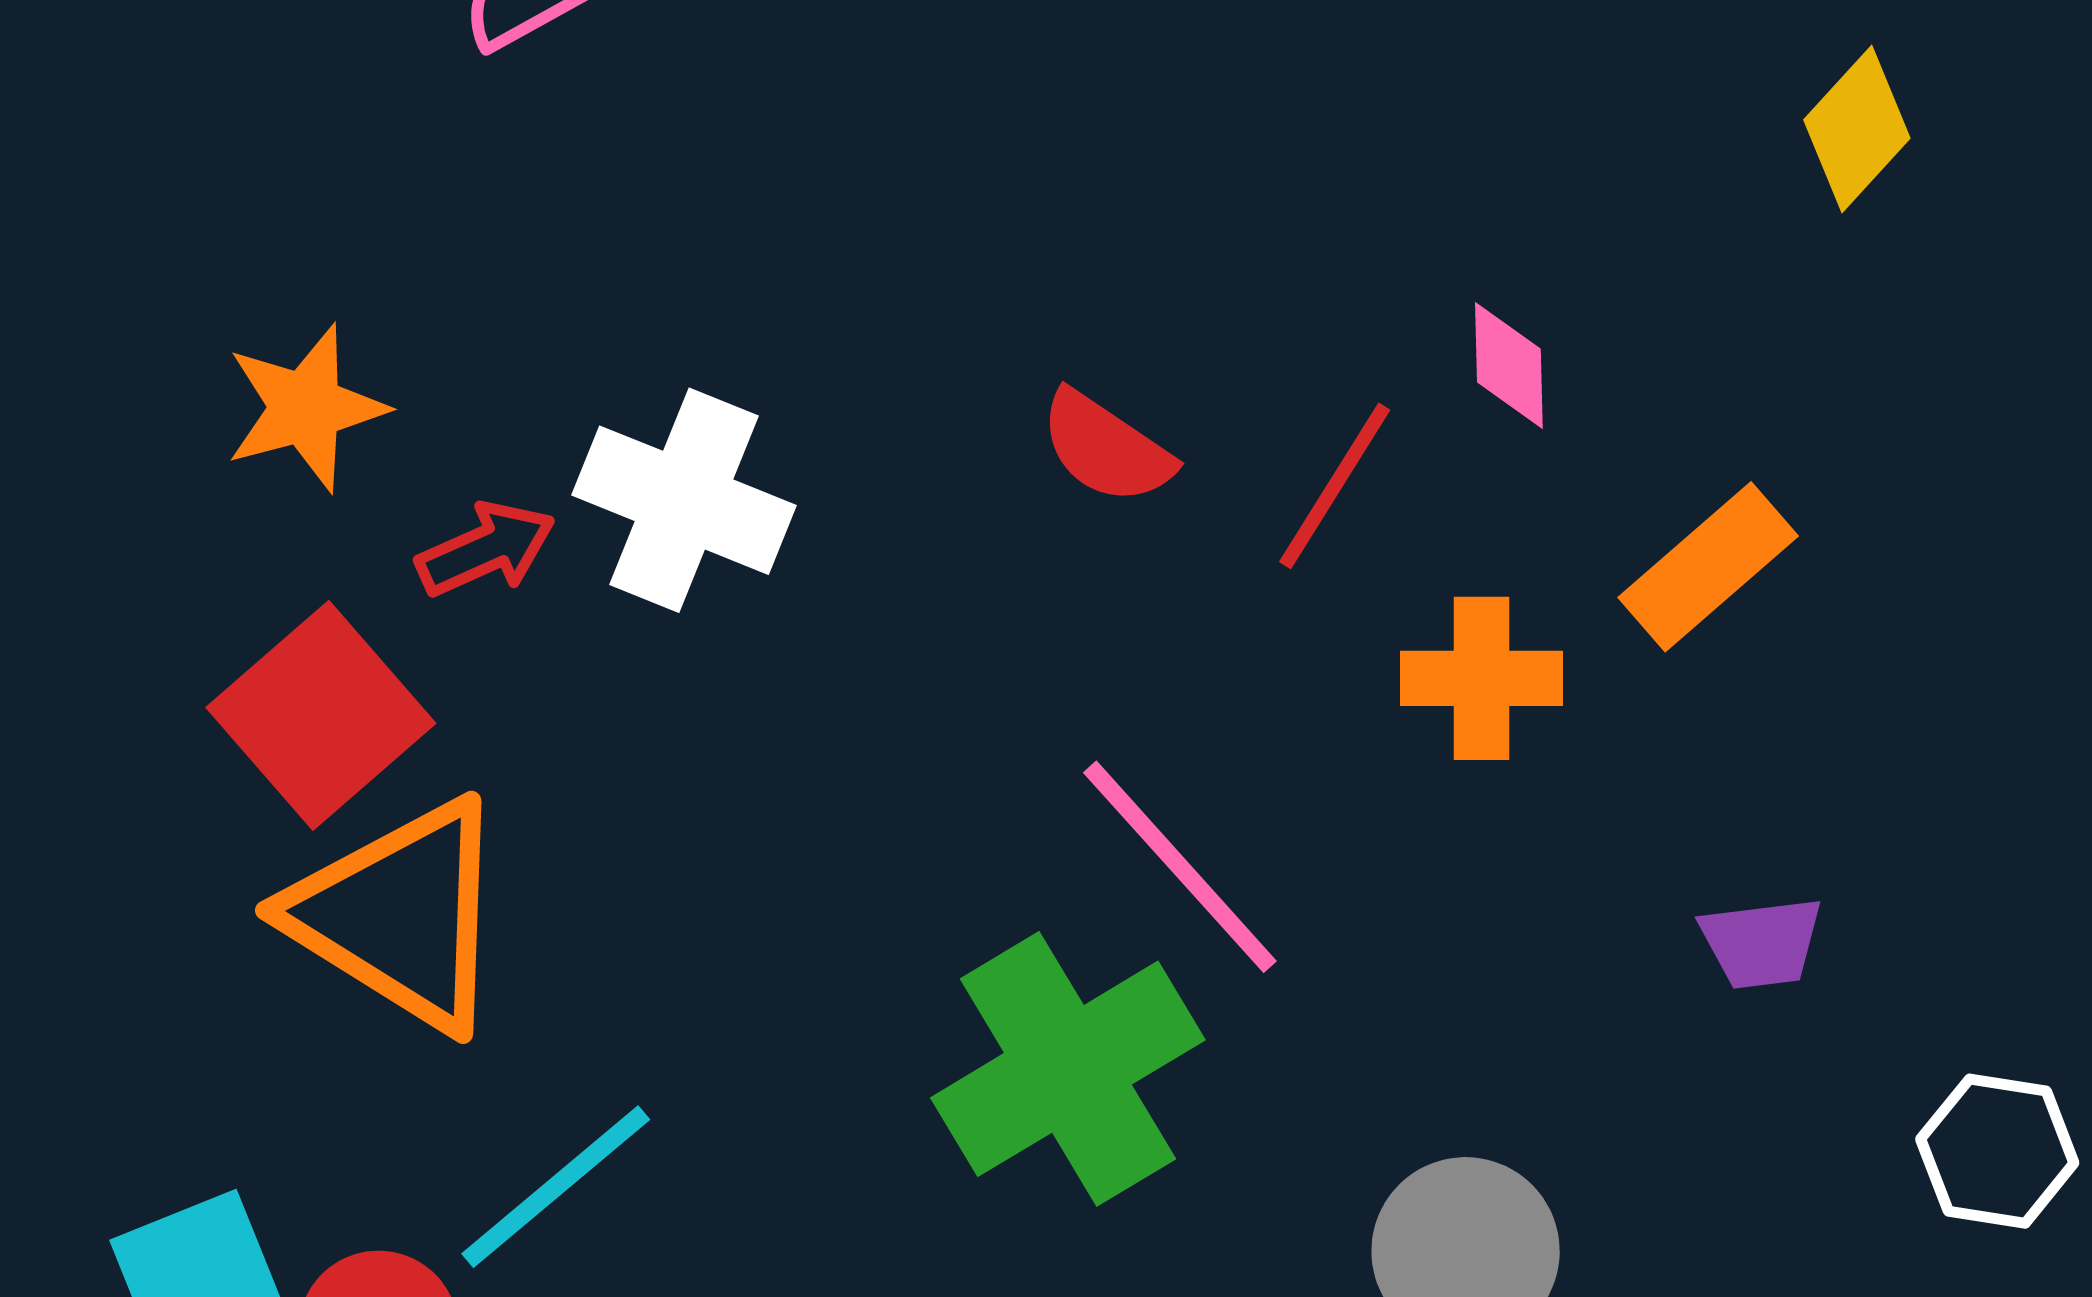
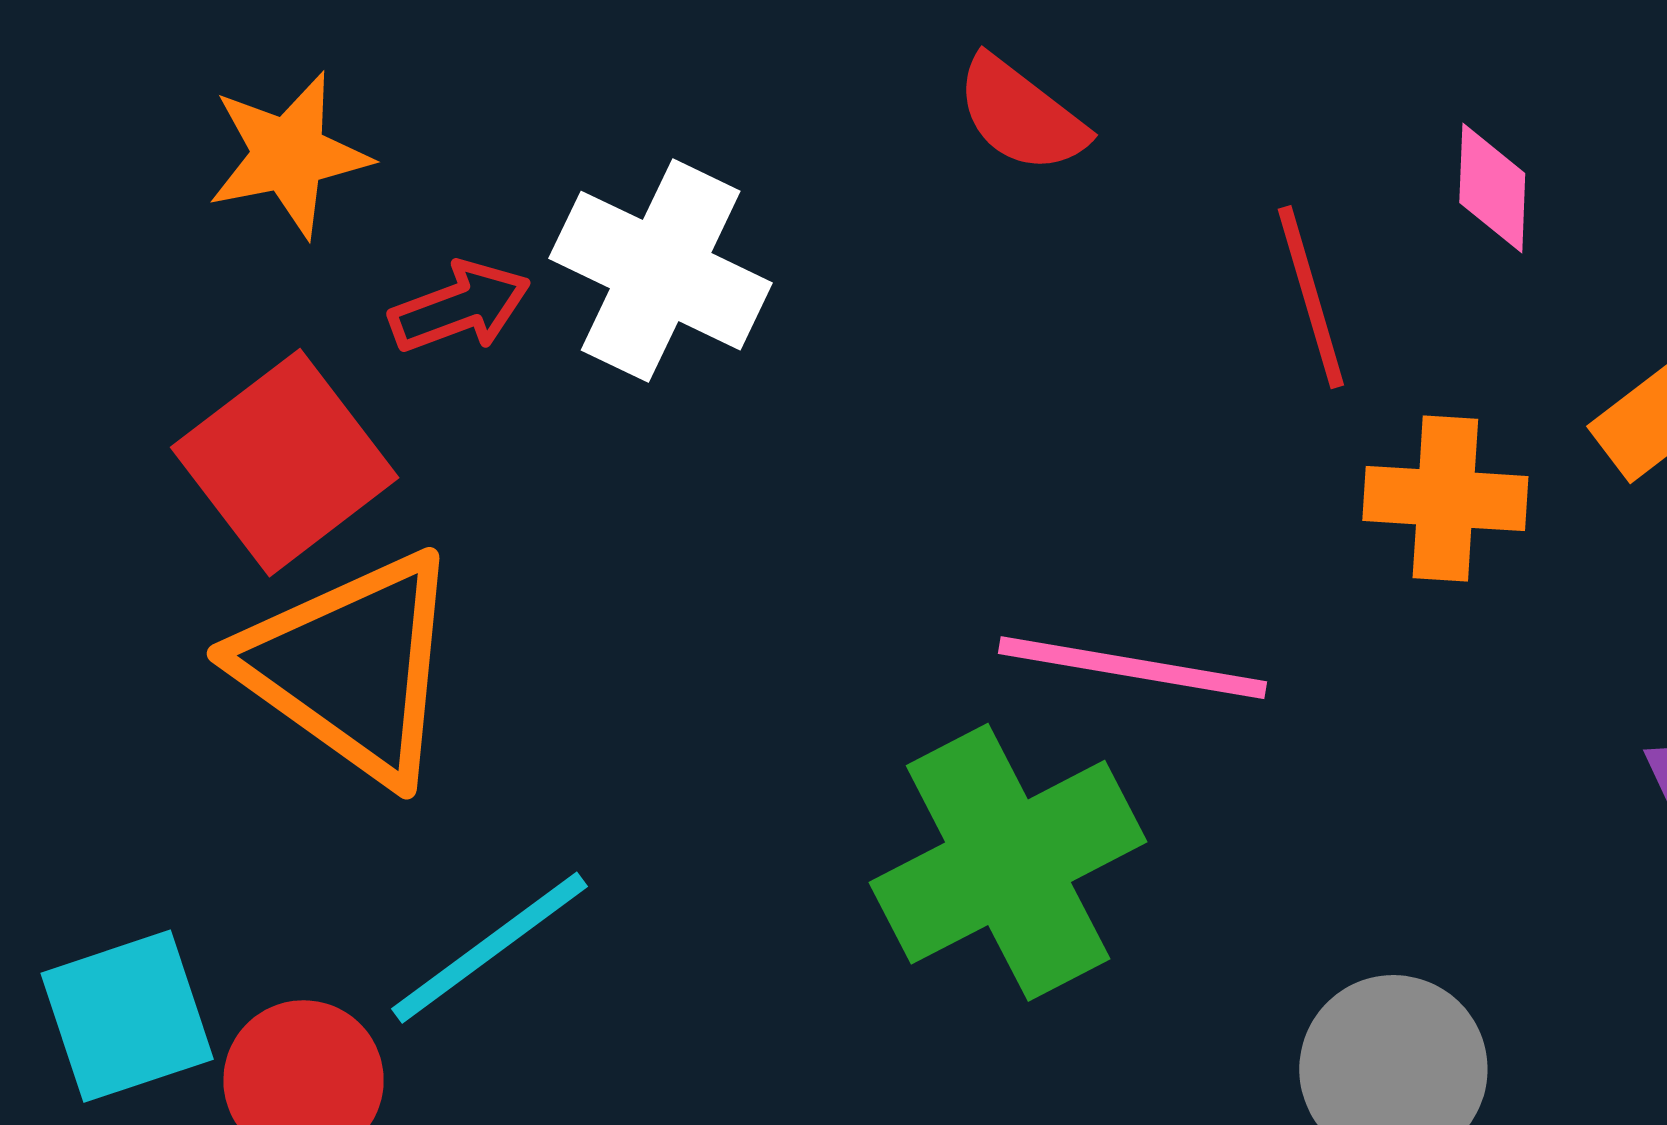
red semicircle: (1106, 448) -> (1021, 115), moved
red line: (1335, 486) -> (1311, 297), turned -52
pink line: (1180, 867) -> (1133, 668), turned -42

